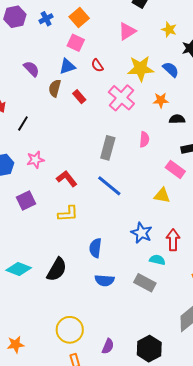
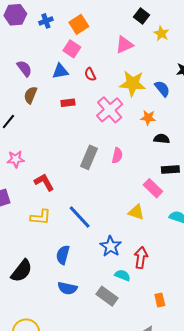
yellow star: (169, 30) -> (161, 33), moved
brown semicircle: (55, 88) -> (30, 95), moved
red rectangle: (79, 97) -> (68, 103), turned -64
pink semicircle: (144, 139) -> (117, 156), moved
blue line: (109, 186) -> (80, 217), moved

